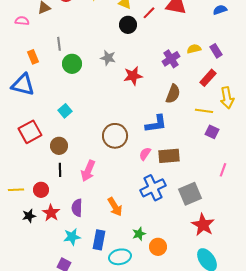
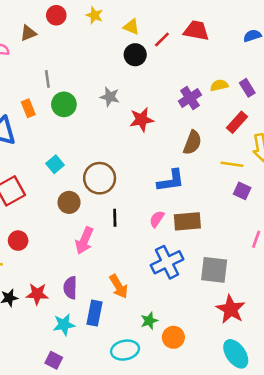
orange rectangle: (33, 57) -> (28, 108), moved
brown circle: (115, 136) -> (100, 178), moved
brown circle: (59, 146) -> (69, 202), moved
black line: (60, 170) -> (115, 218), moved
red circle: (41, 190) -> (18, 241), moved
gray square: (190, 194) -> (214, 270), turned 30
red star: (51, 213) -> (37, 294), turned -30
blue rectangle: (99, 240) -> (94, 313), moved

